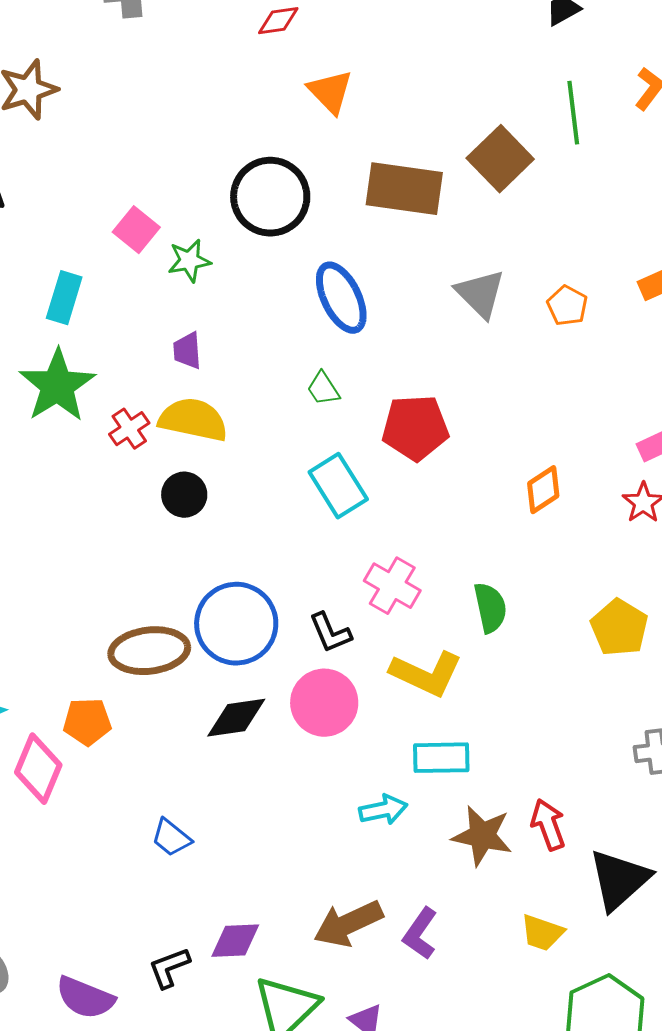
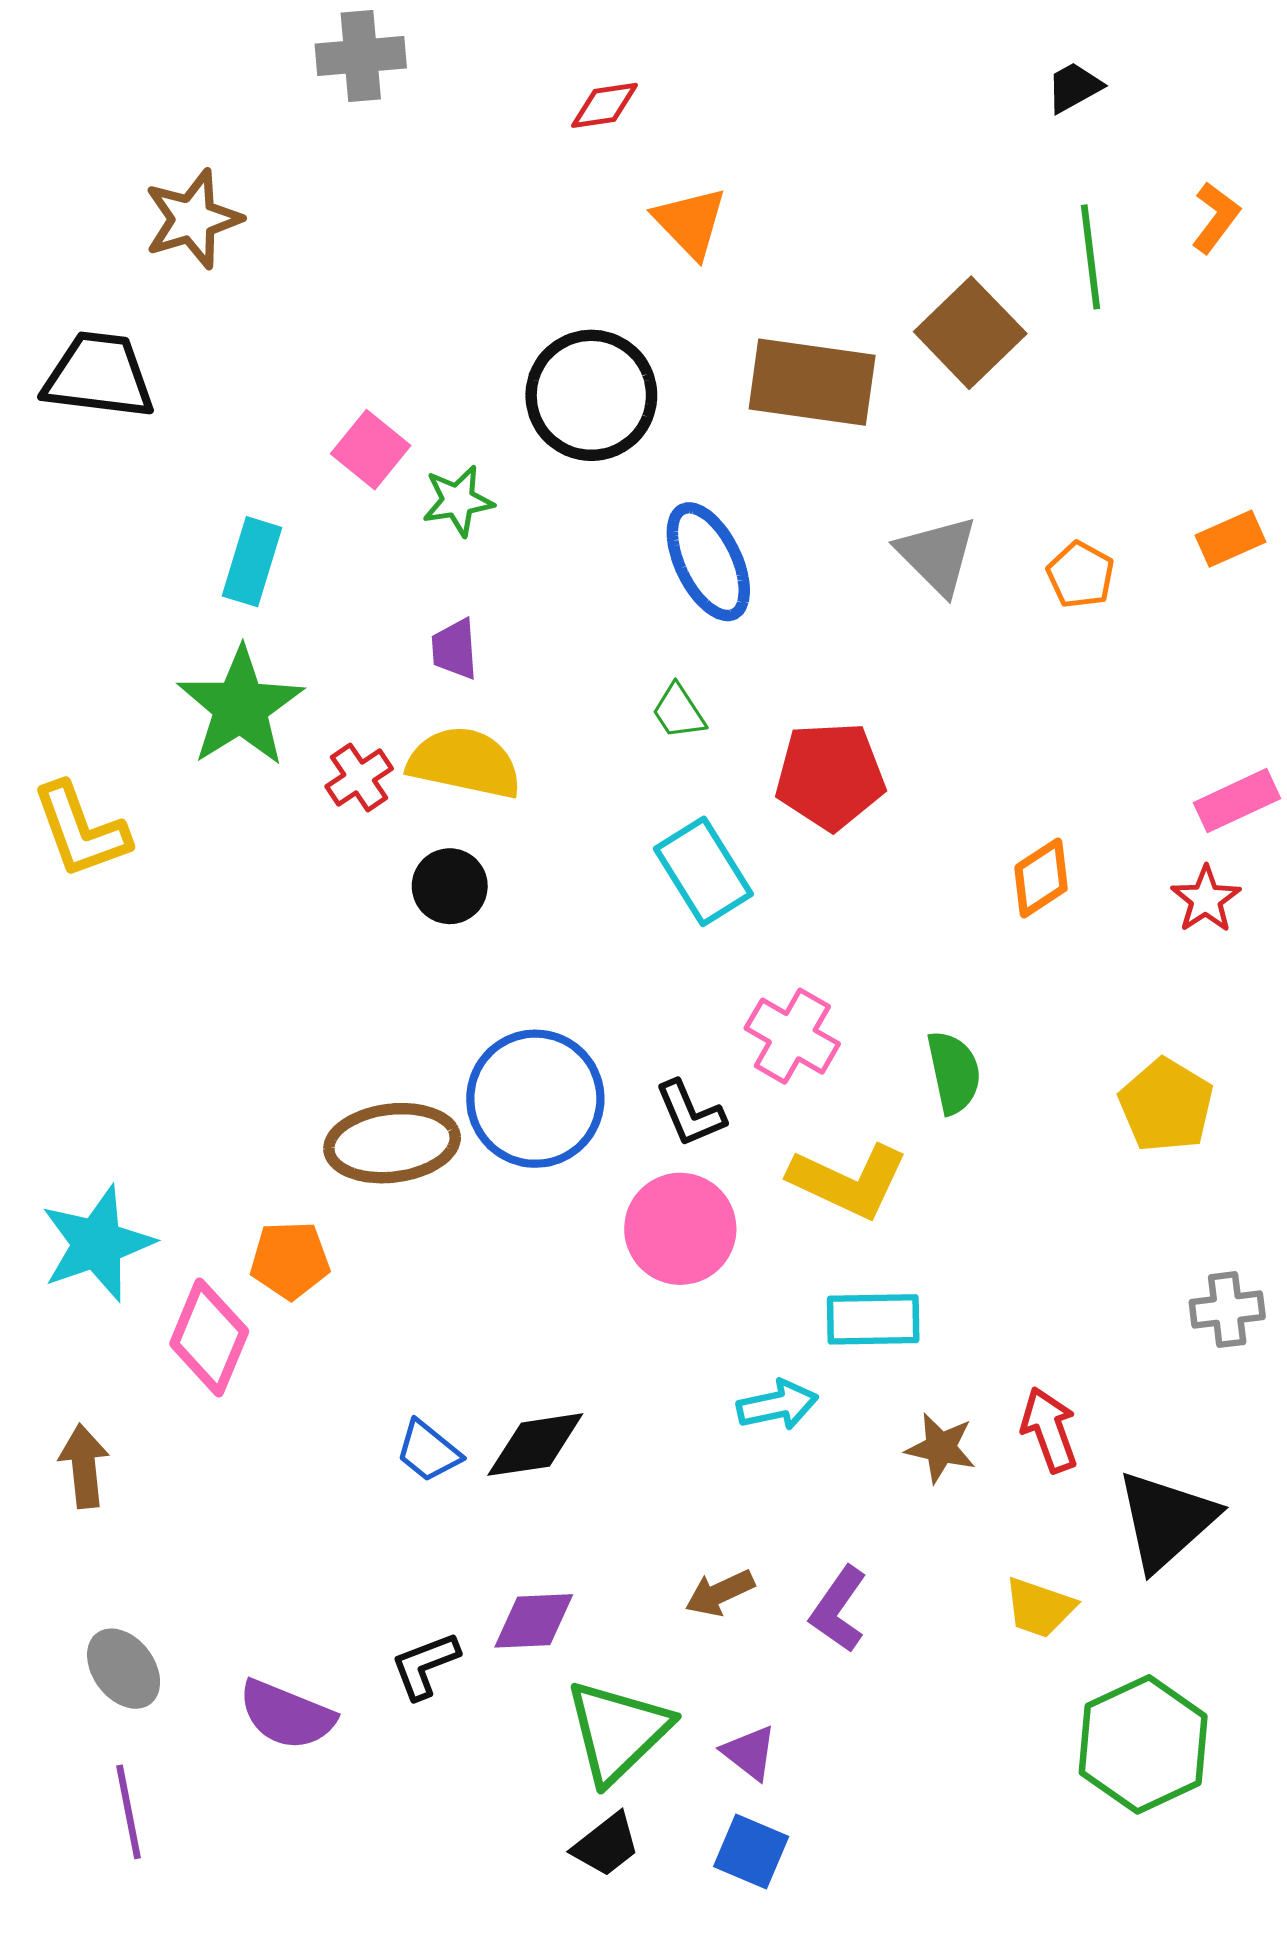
black diamond: (236, 718) -> (535, 1445), moved
brown star: (482, 836) -> (941, 1448), size x0.7
brown arrow: (348, 924) -> (720, 1593), size x0.6

